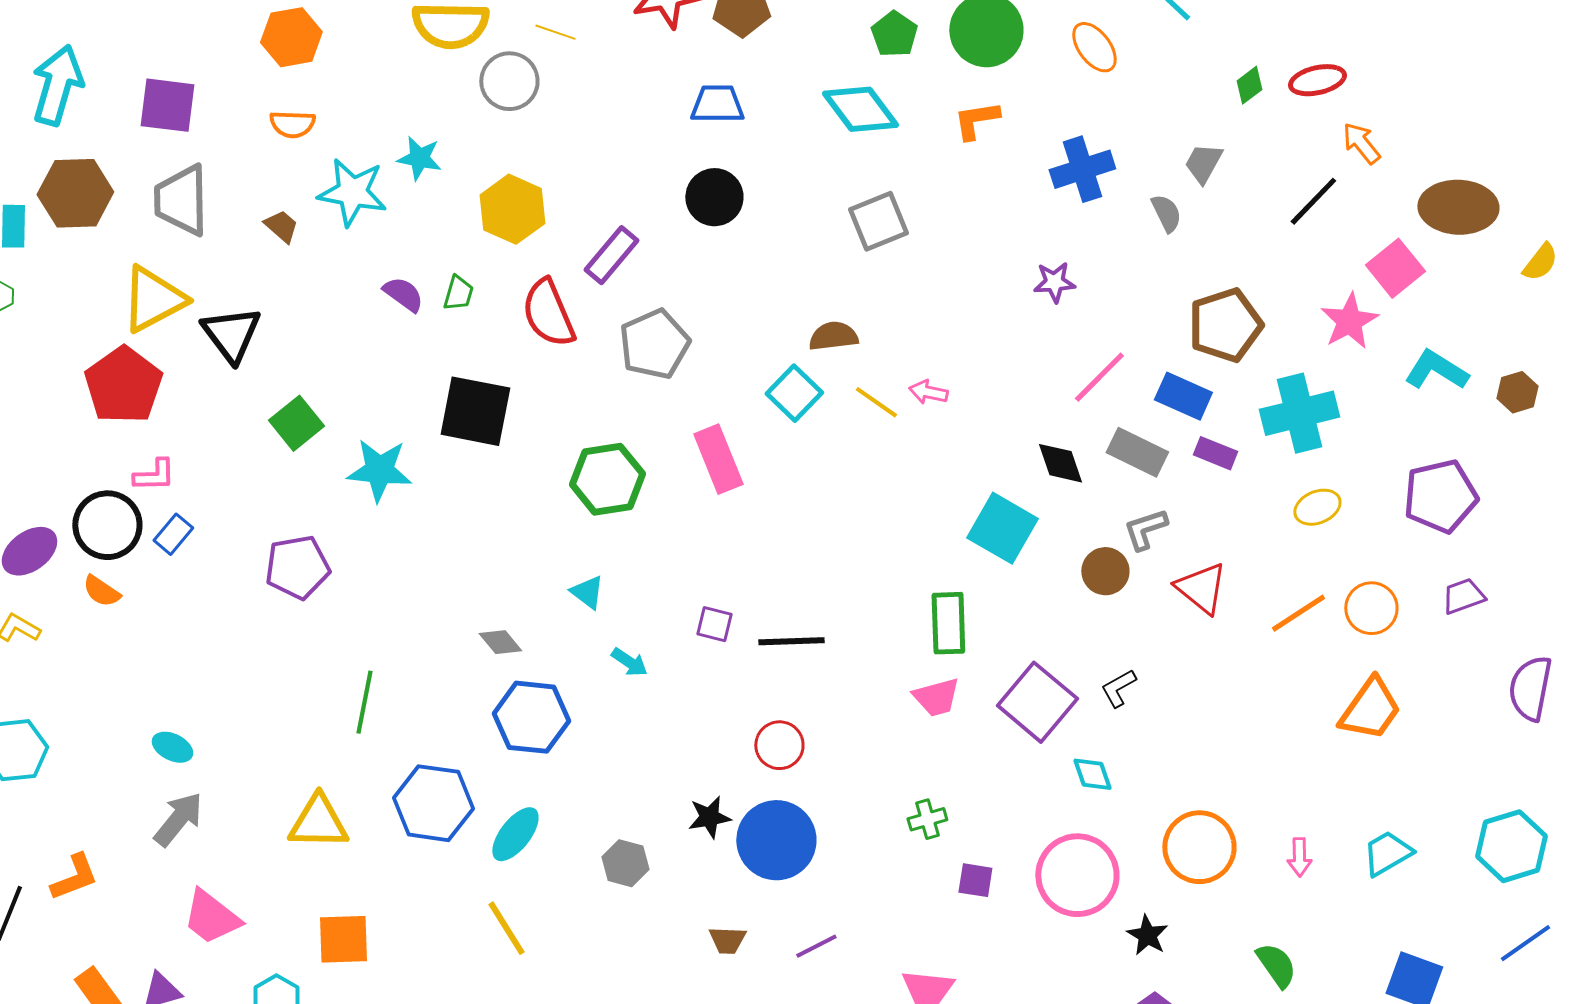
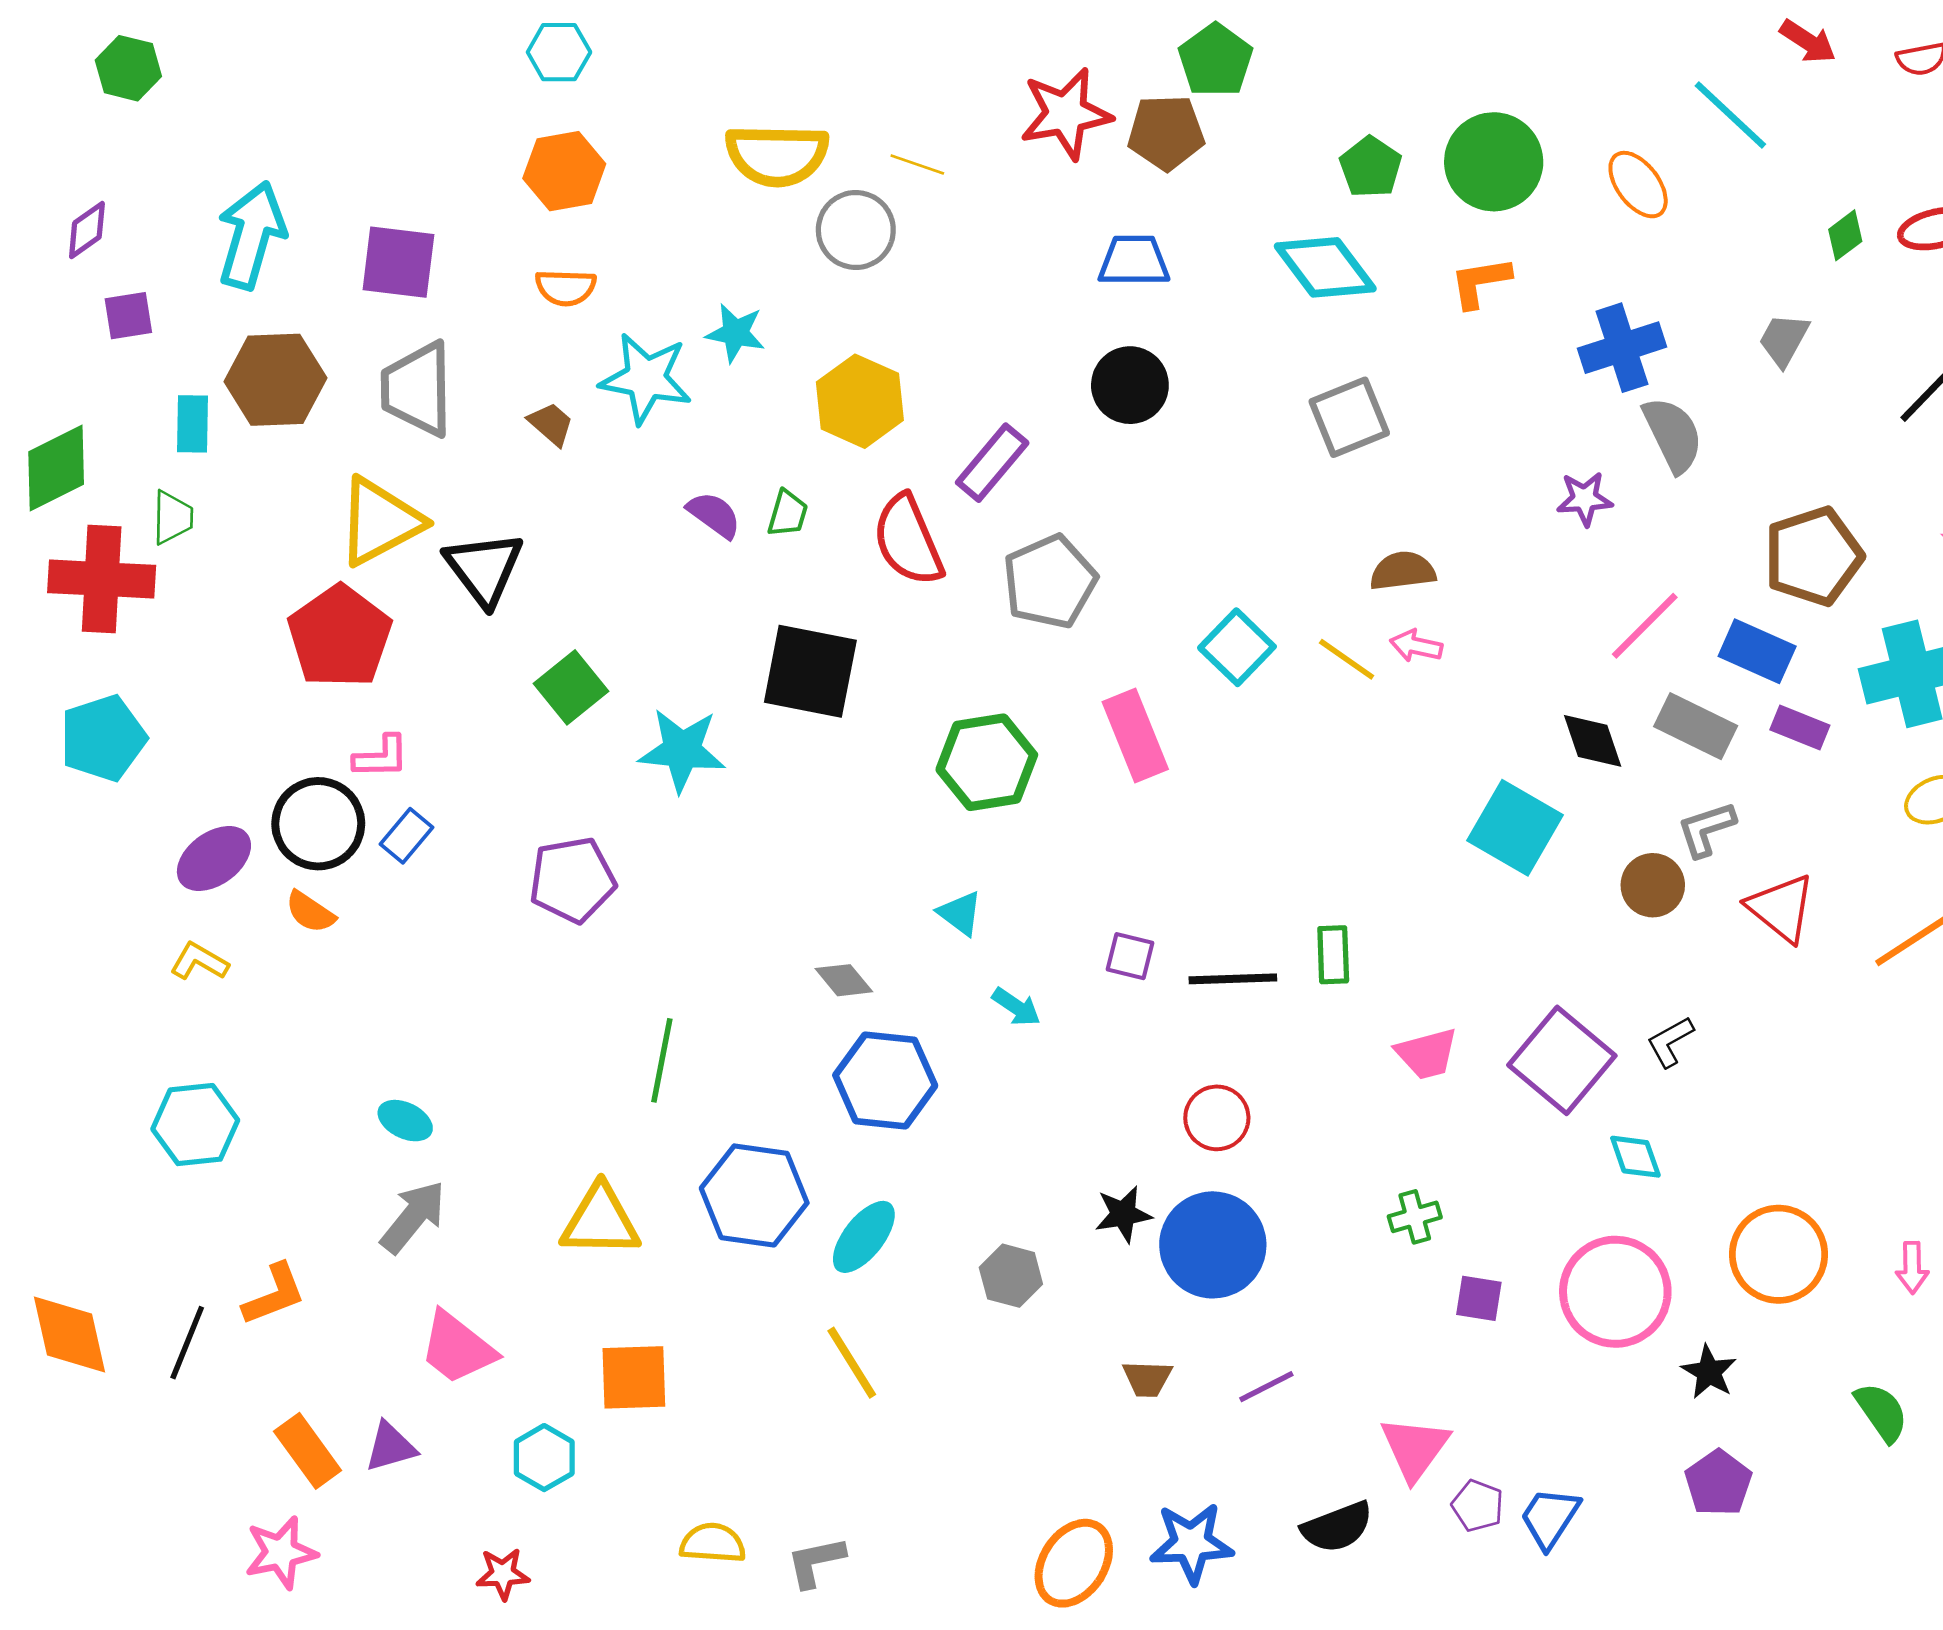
gray semicircle: (1166, 213) -> (1673, 435), moved, size x1.5
brown semicircle: (833, 336) -> (1403, 571), moved
green rectangle: (948, 623) -> (1333, 955), moved, size x0.7

